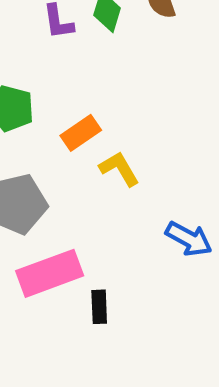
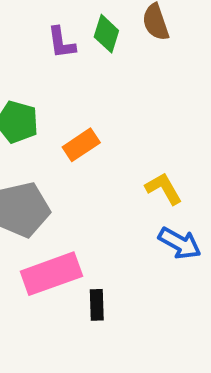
yellow L-shape: (119, 169) -> (164, 188), moved

